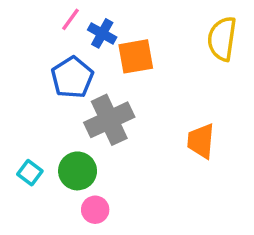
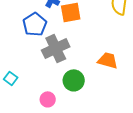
orange trapezoid: (201, 141) -> (108, 60), turned 100
green circle: (78, 171) -> (74, 80), moved

